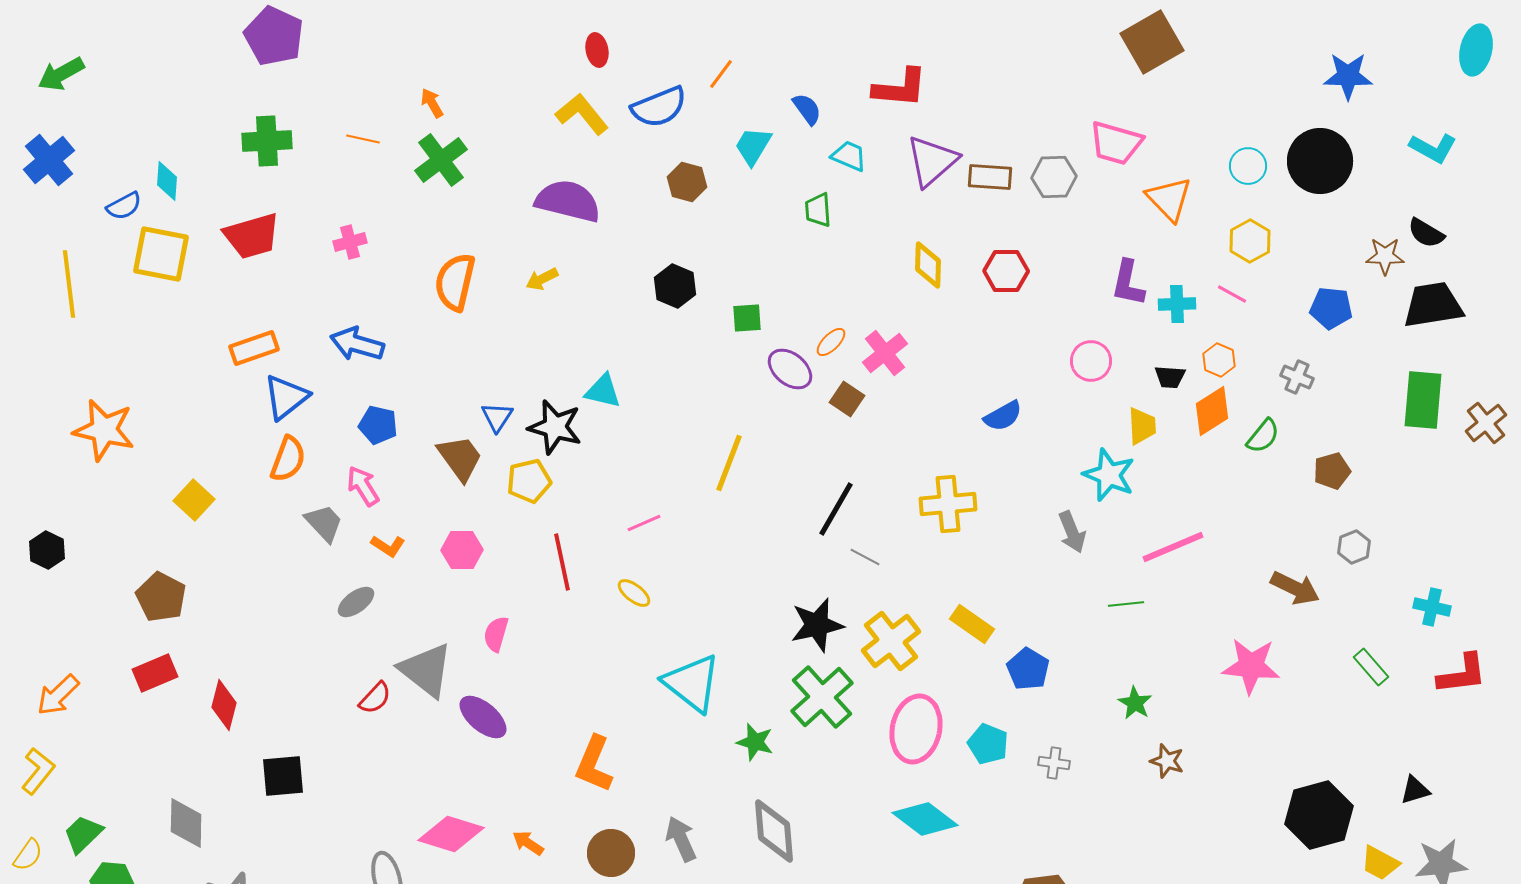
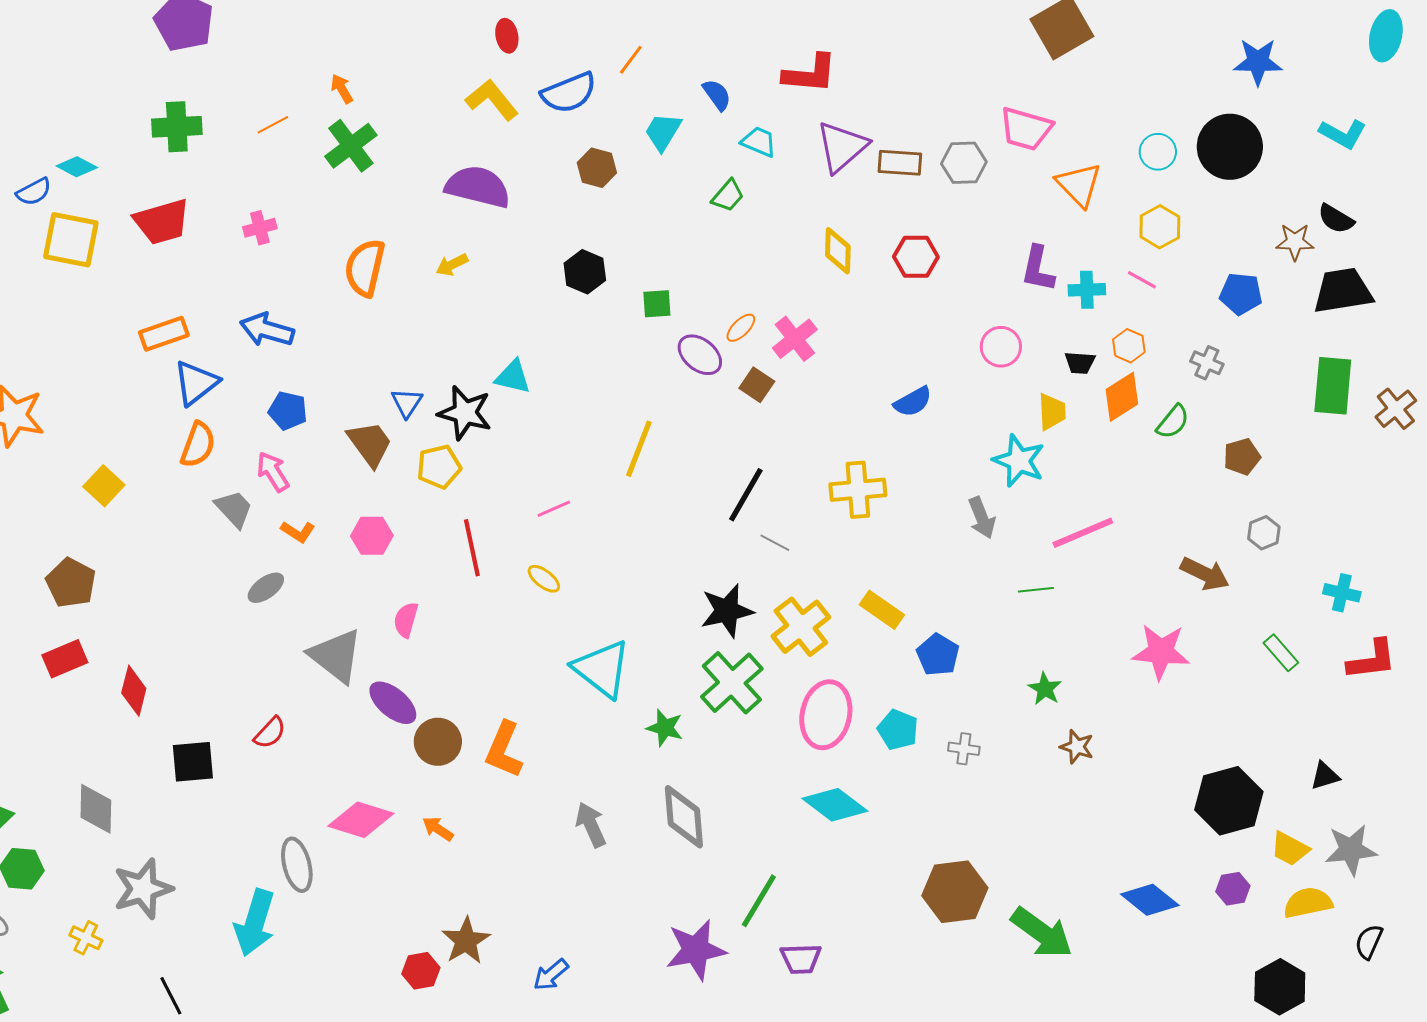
orange line: (363, 139) -> (273, 125), turned -40
cyan diamond: (167, 181) -> (77, 167), turned -66
green trapezoid: (818, 210) -> (728, 196), turned -135
red semicircle: (375, 698) -> (270, 733), moved
brown circle: (611, 853) -> (438, 742), moved

